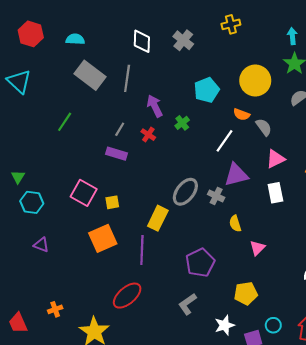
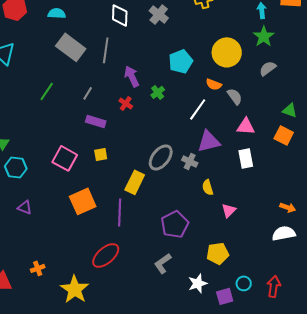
gray line: (120, 129) -> (88, 93), moved
pink triangle: (275, 159) -> (246, 126), turned 30
yellow square: (112, 202) -> (101, 154), moved

